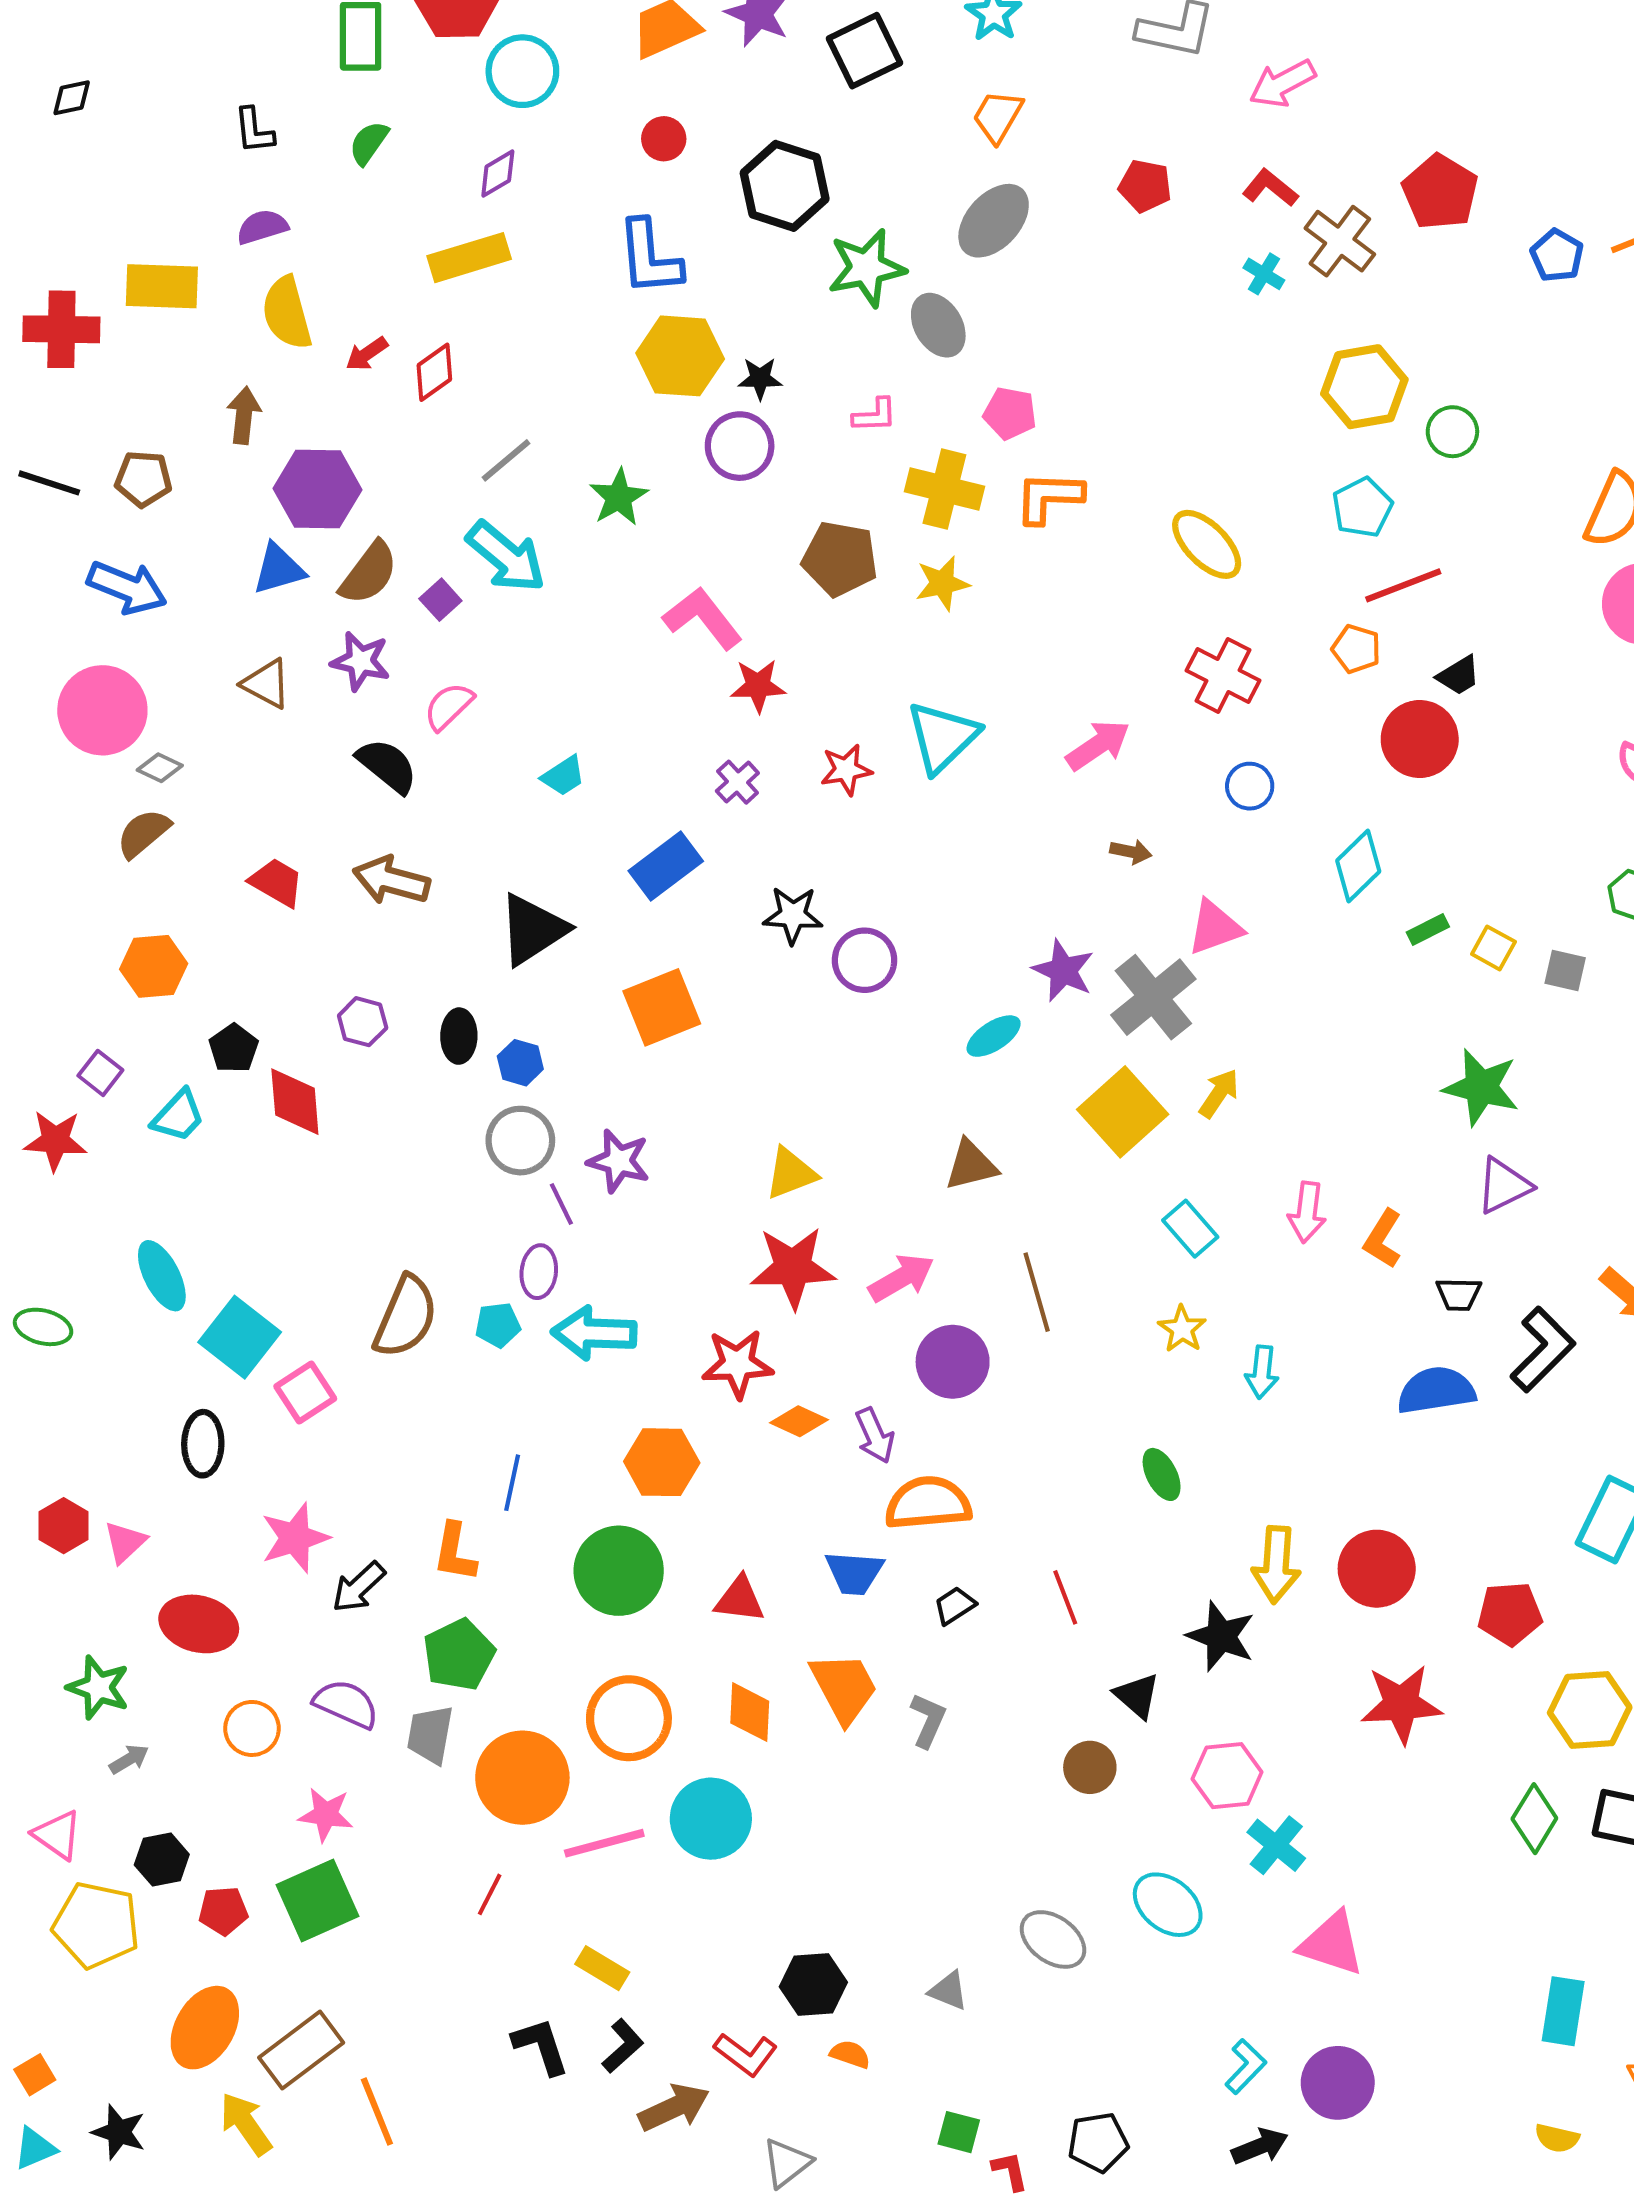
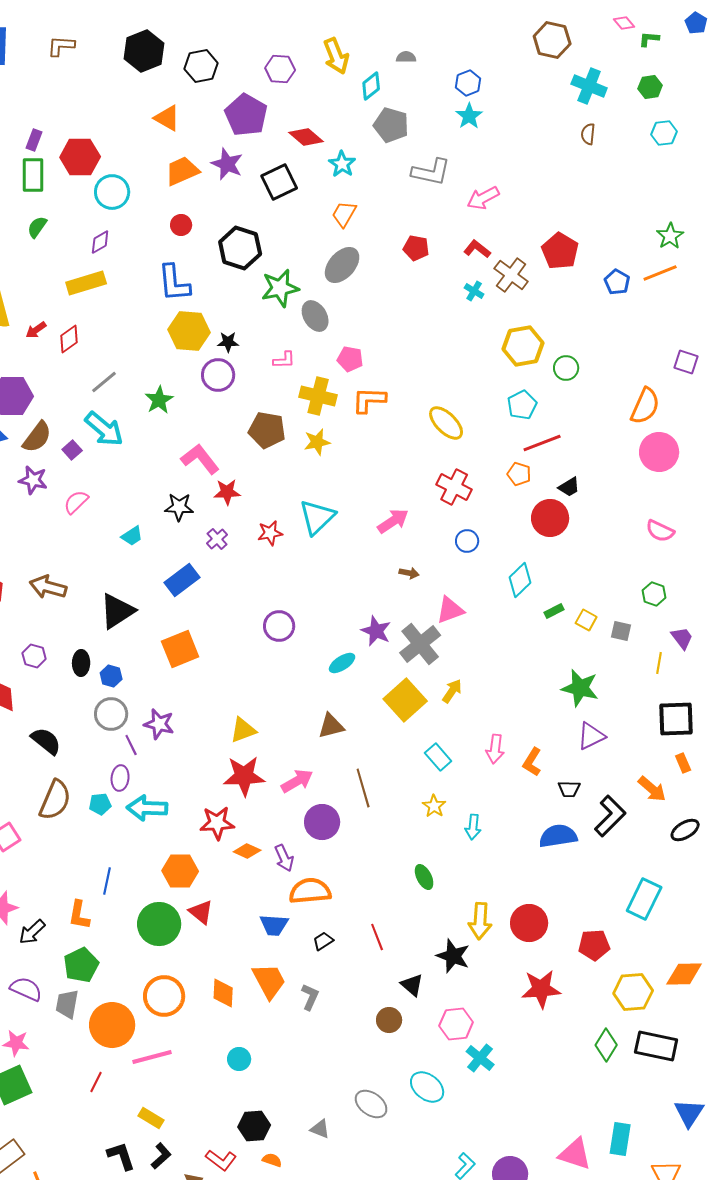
black semicircle: (387, 766) -> (46, 741), moved
black star: (793, 915) -> (179, 507), moved
red triangle: (740, 1599) -> (201, 912), moved, turned 32
cyan circle: (711, 1819) -> (239, 1059), moved, size x0.6
pink triangle: (1332, 1944) -> (575, 1154), moved

